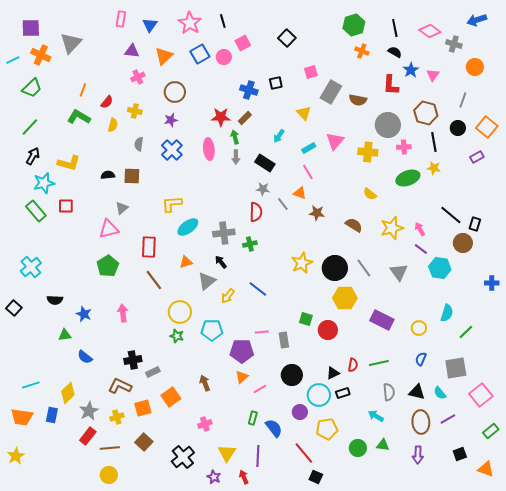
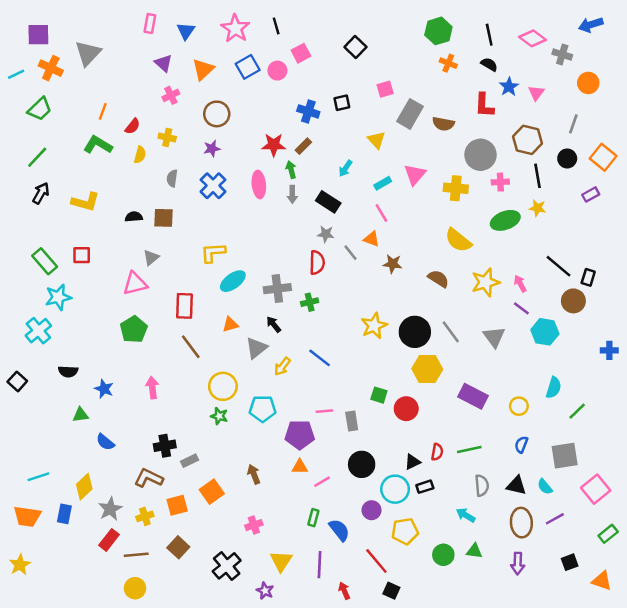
purple triangle: (132, 51) -> (163, 63), turned 35
cyan star: (44, 183) -> (58, 297), moved
yellow semicircle: (370, 194) -> (458, 240), size x1.6
orange triangle: (242, 377) -> (300, 467), turned 40
red arrow: (244, 477) -> (344, 591), moved

